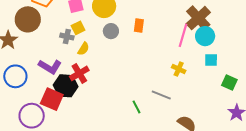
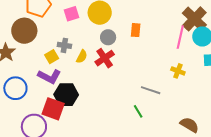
yellow square: (78, 28) -> (52, 57), moved
red cross: (79, 73) -> (105, 58), moved
gray line: (161, 95) -> (151, 90), moved

